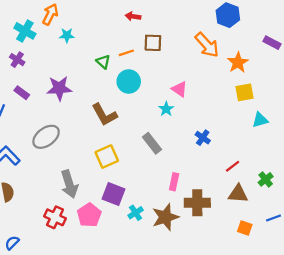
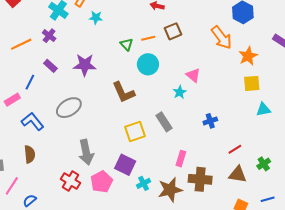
brown square: (153, 43) -> (173, 31), turned -30
blue cross: (203, 138) -> (210, 121), turned 32
yellow square: (107, 157) -> (135, 131), moved

